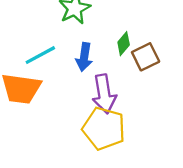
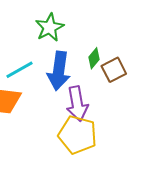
blue arrow: (84, 57) -> (59, 71), size x1.5

